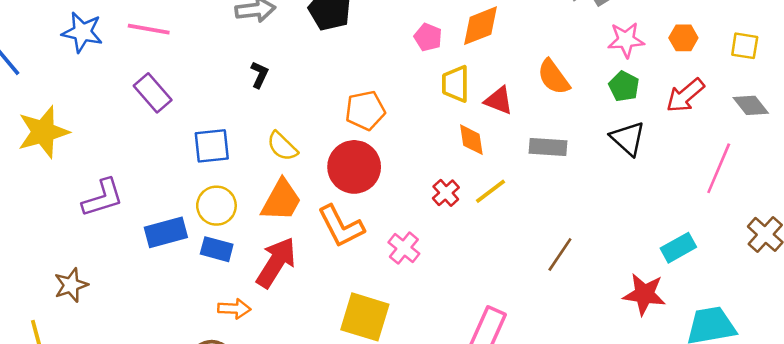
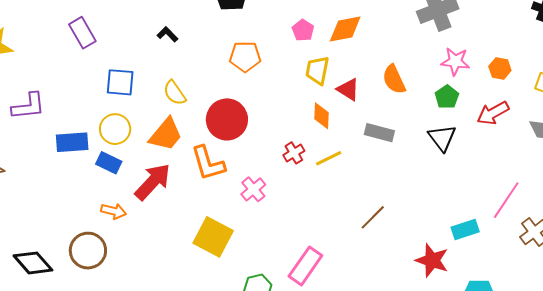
black L-shape: (259, 75) -> (167, 34), turned -80
orange pentagon: (365, 110) -> (245, 57), moved
pink line: (719, 168) -> (506, 200), moved

